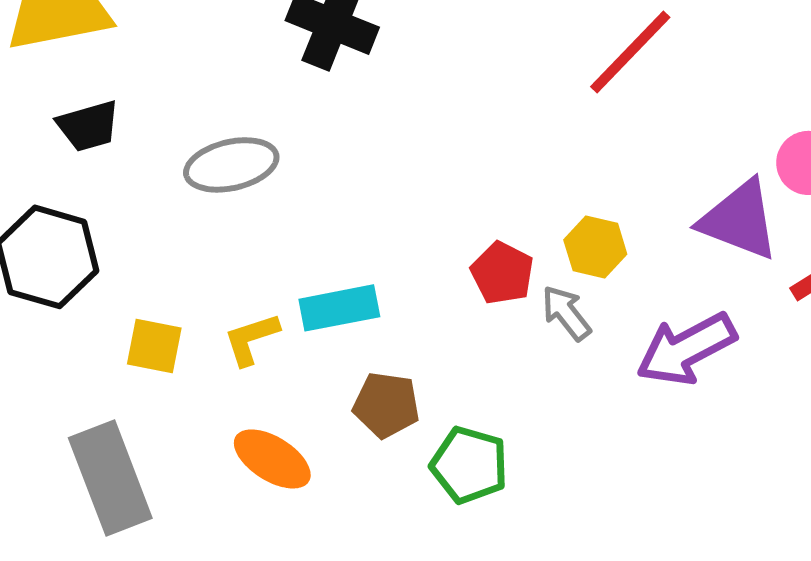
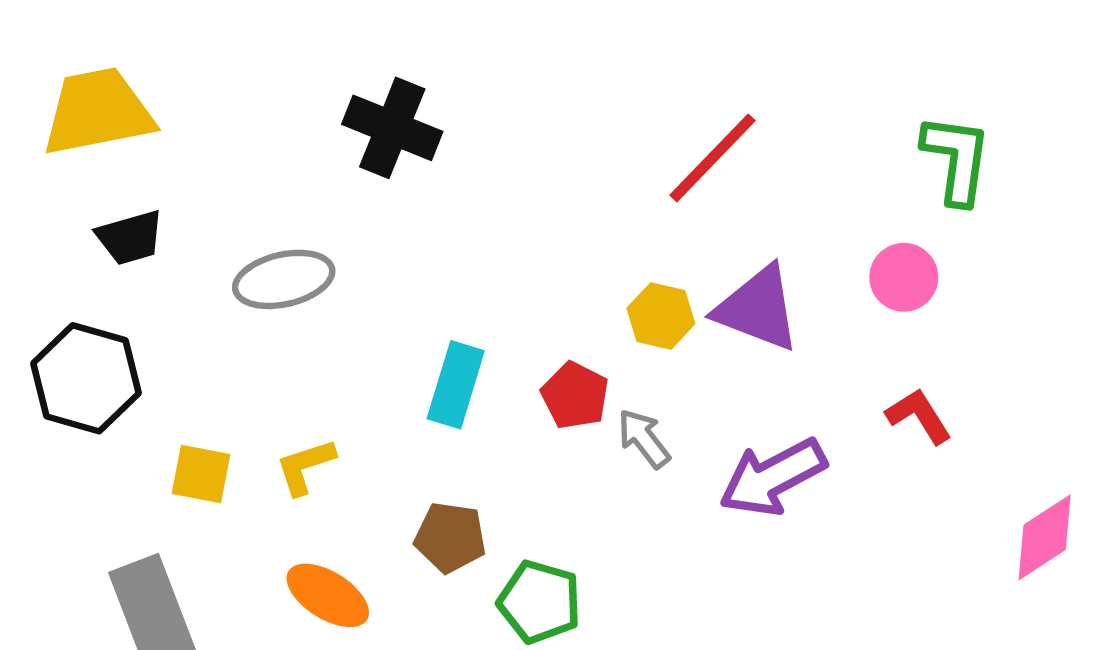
purple triangle: (739, 220) -> (758, 308), moved
yellow hexagon: (595, 247) -> (661, 316), moved
cyan rectangle: (339, 308) -> (456, 385), moved, turned -62

